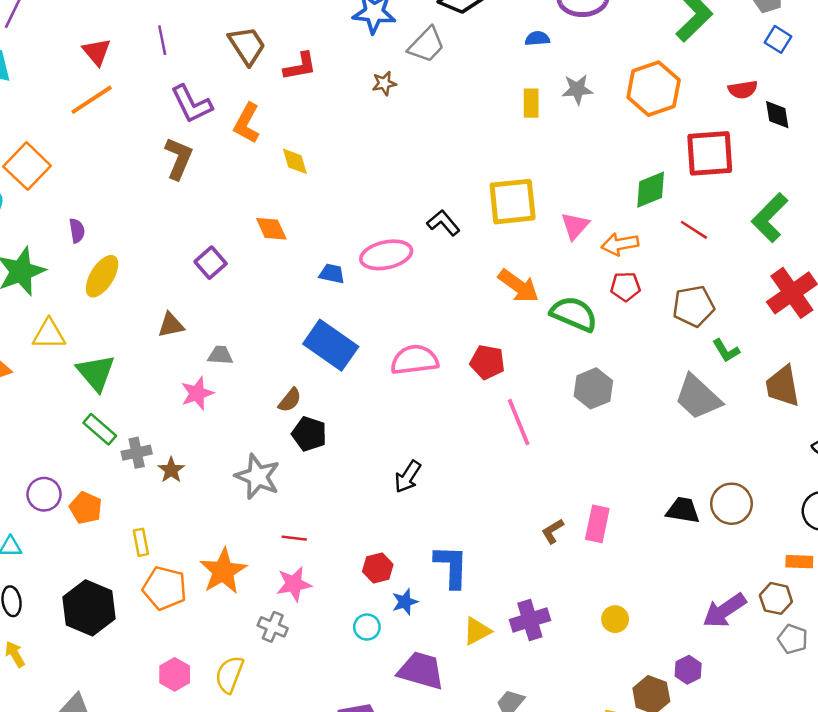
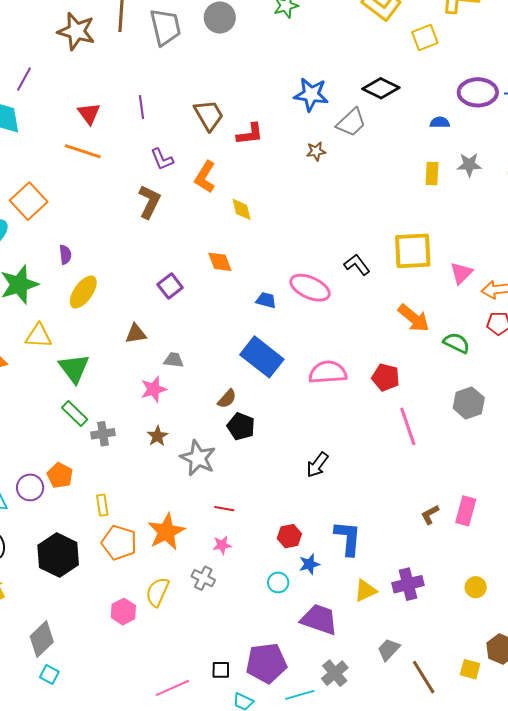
orange line: (92, 100) -> (83, 151), turned 48
purple L-shape: (192, 104) -> (162, 159), size x0.7
pink ellipse: (386, 255) -> (310, 288), turned 33
green semicircle: (574, 314) -> (456, 343), size x0.7
brown star: (171, 470) -> (157, 436), moved
purple circle: (44, 494) -> (30, 487), moved
pink star: (294, 584) -> (222, 545), size x0.7
yellow semicircle: (229, 674) -> (157, 592), moved

